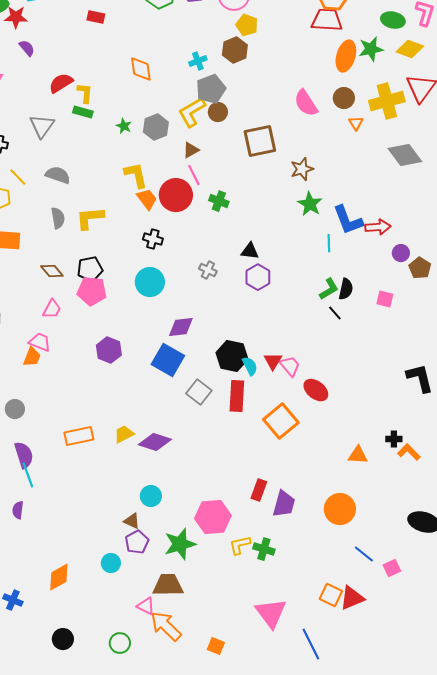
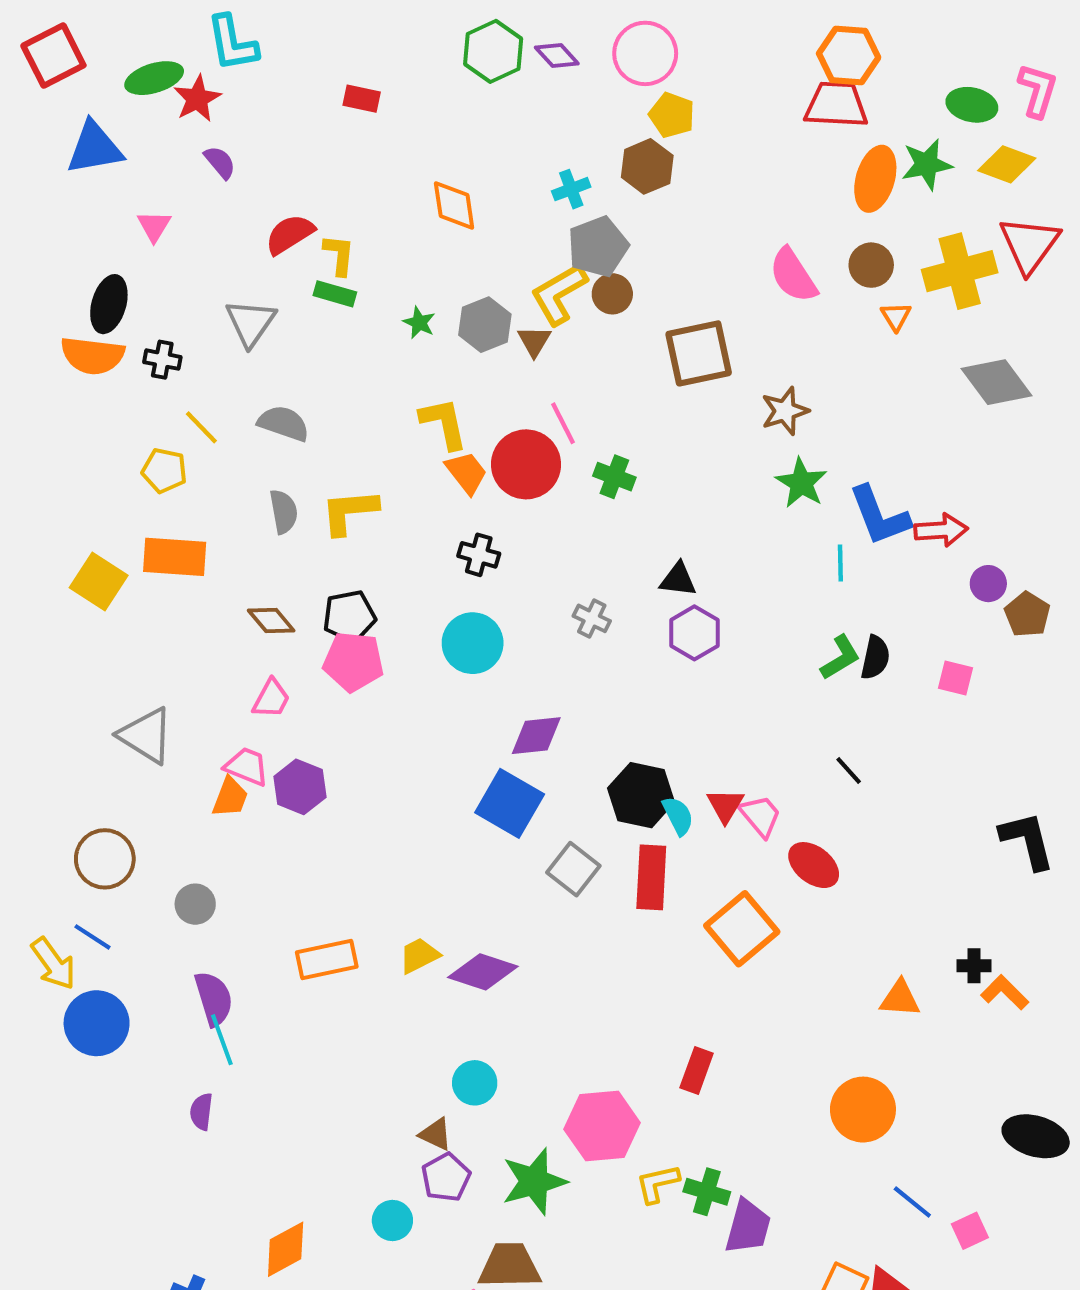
red star: (16, 17) -> (197, 99), turned -30
brown triangle: (191, 150) -> (534, 341), moved, turned -30
black line: (335, 313) -> (849, 771), moved
purple hexagon: (109, 350) -> (300, 787), moved
purple trapezoid: (284, 504) -> (748, 1227), moved

